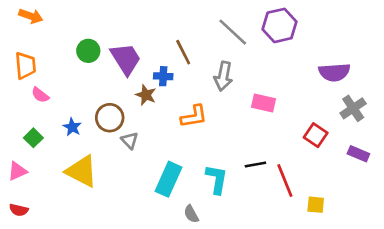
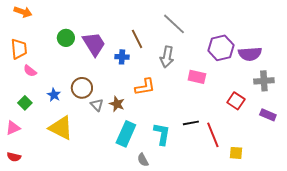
purple hexagon: (280, 25) -> (221, 48), moved
brown star: (146, 95) -> (117, 104), moved
gray cross: (353, 108) -> (264, 81), turned 30

